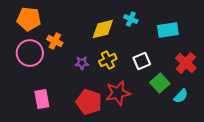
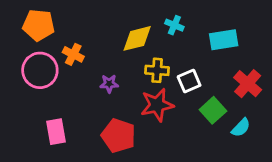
yellow cross: (108, 60) -> (157, 70), moved, turned 30
red star: (118, 93) -> (157, 105), moved

